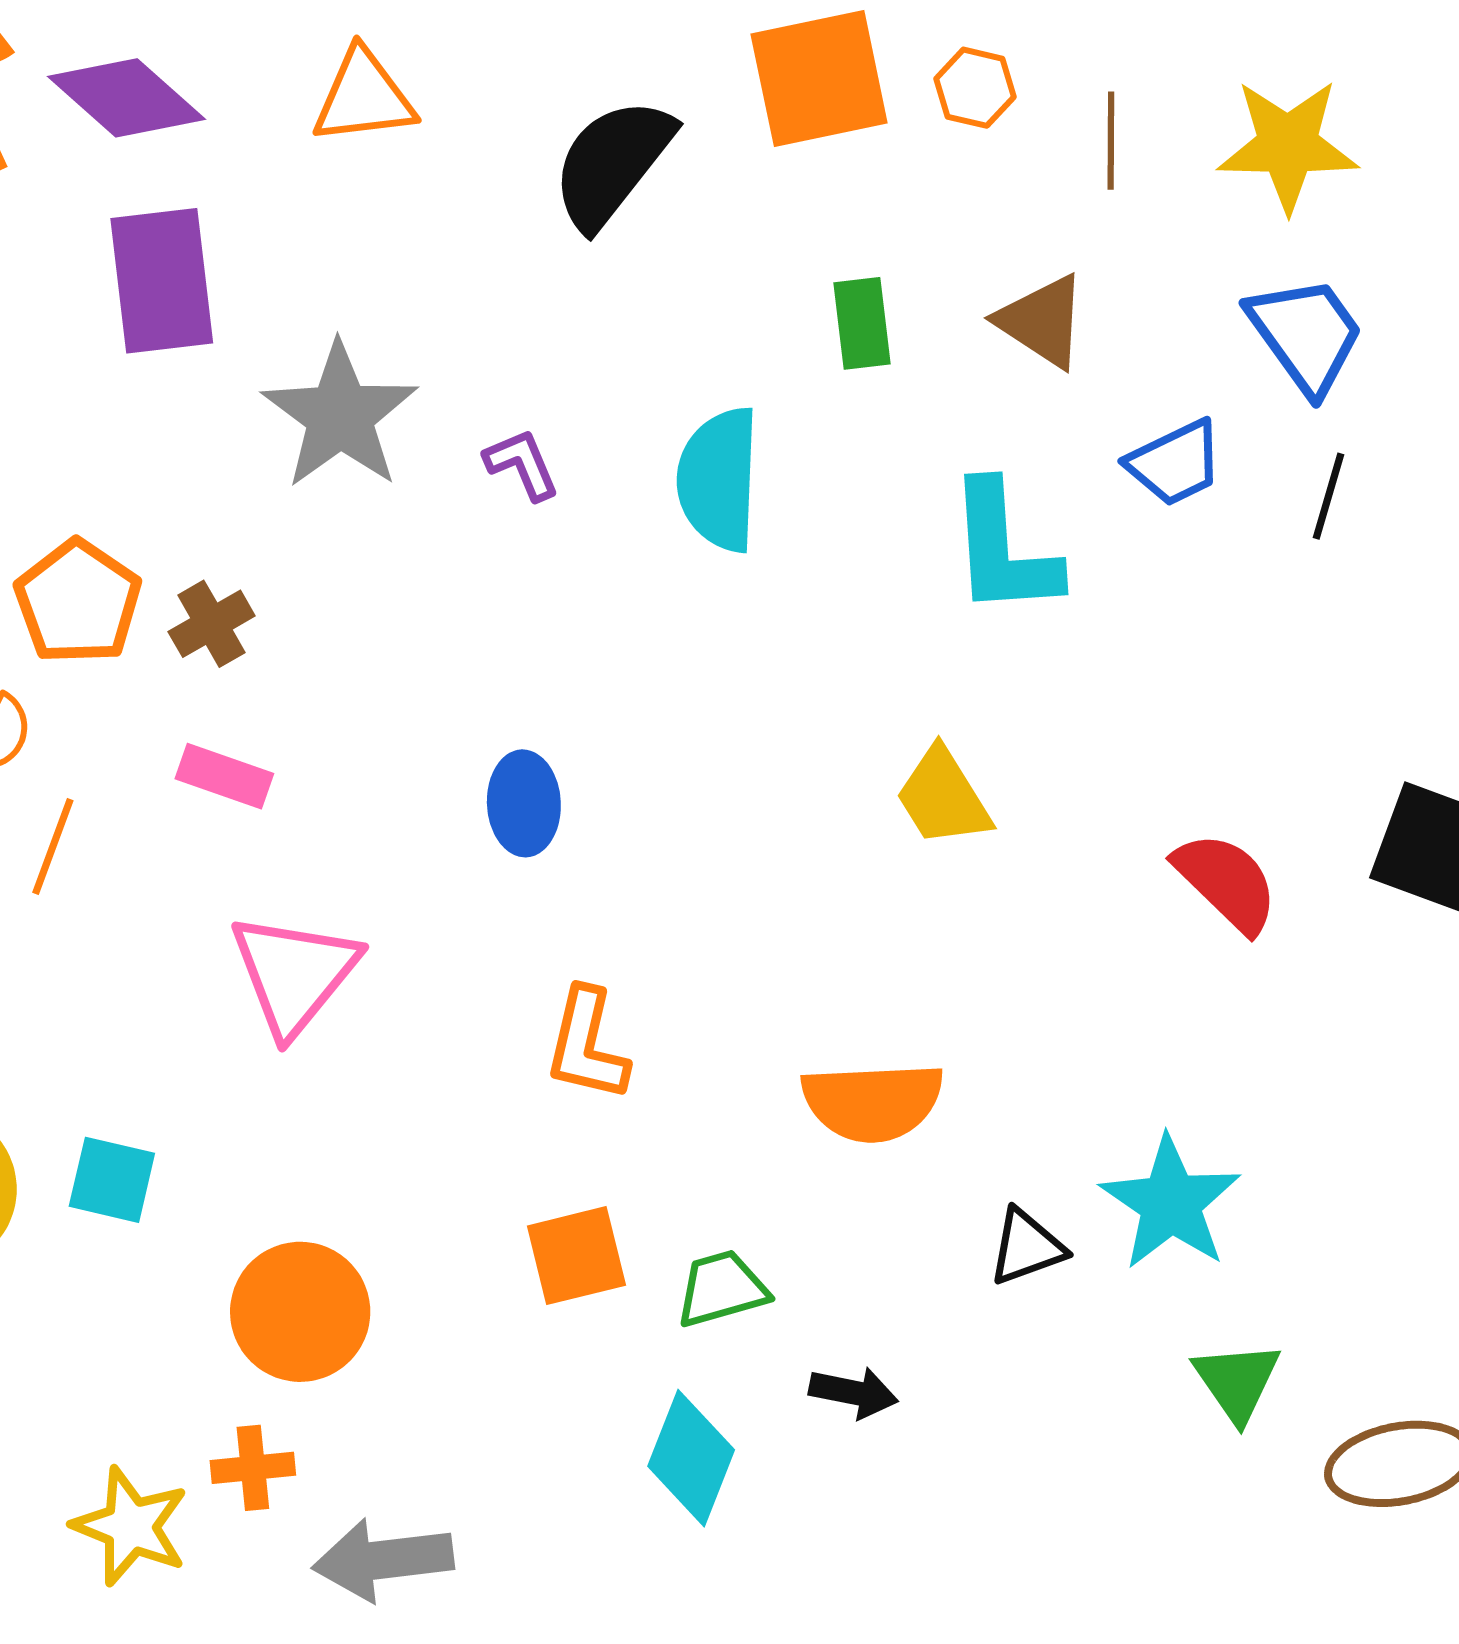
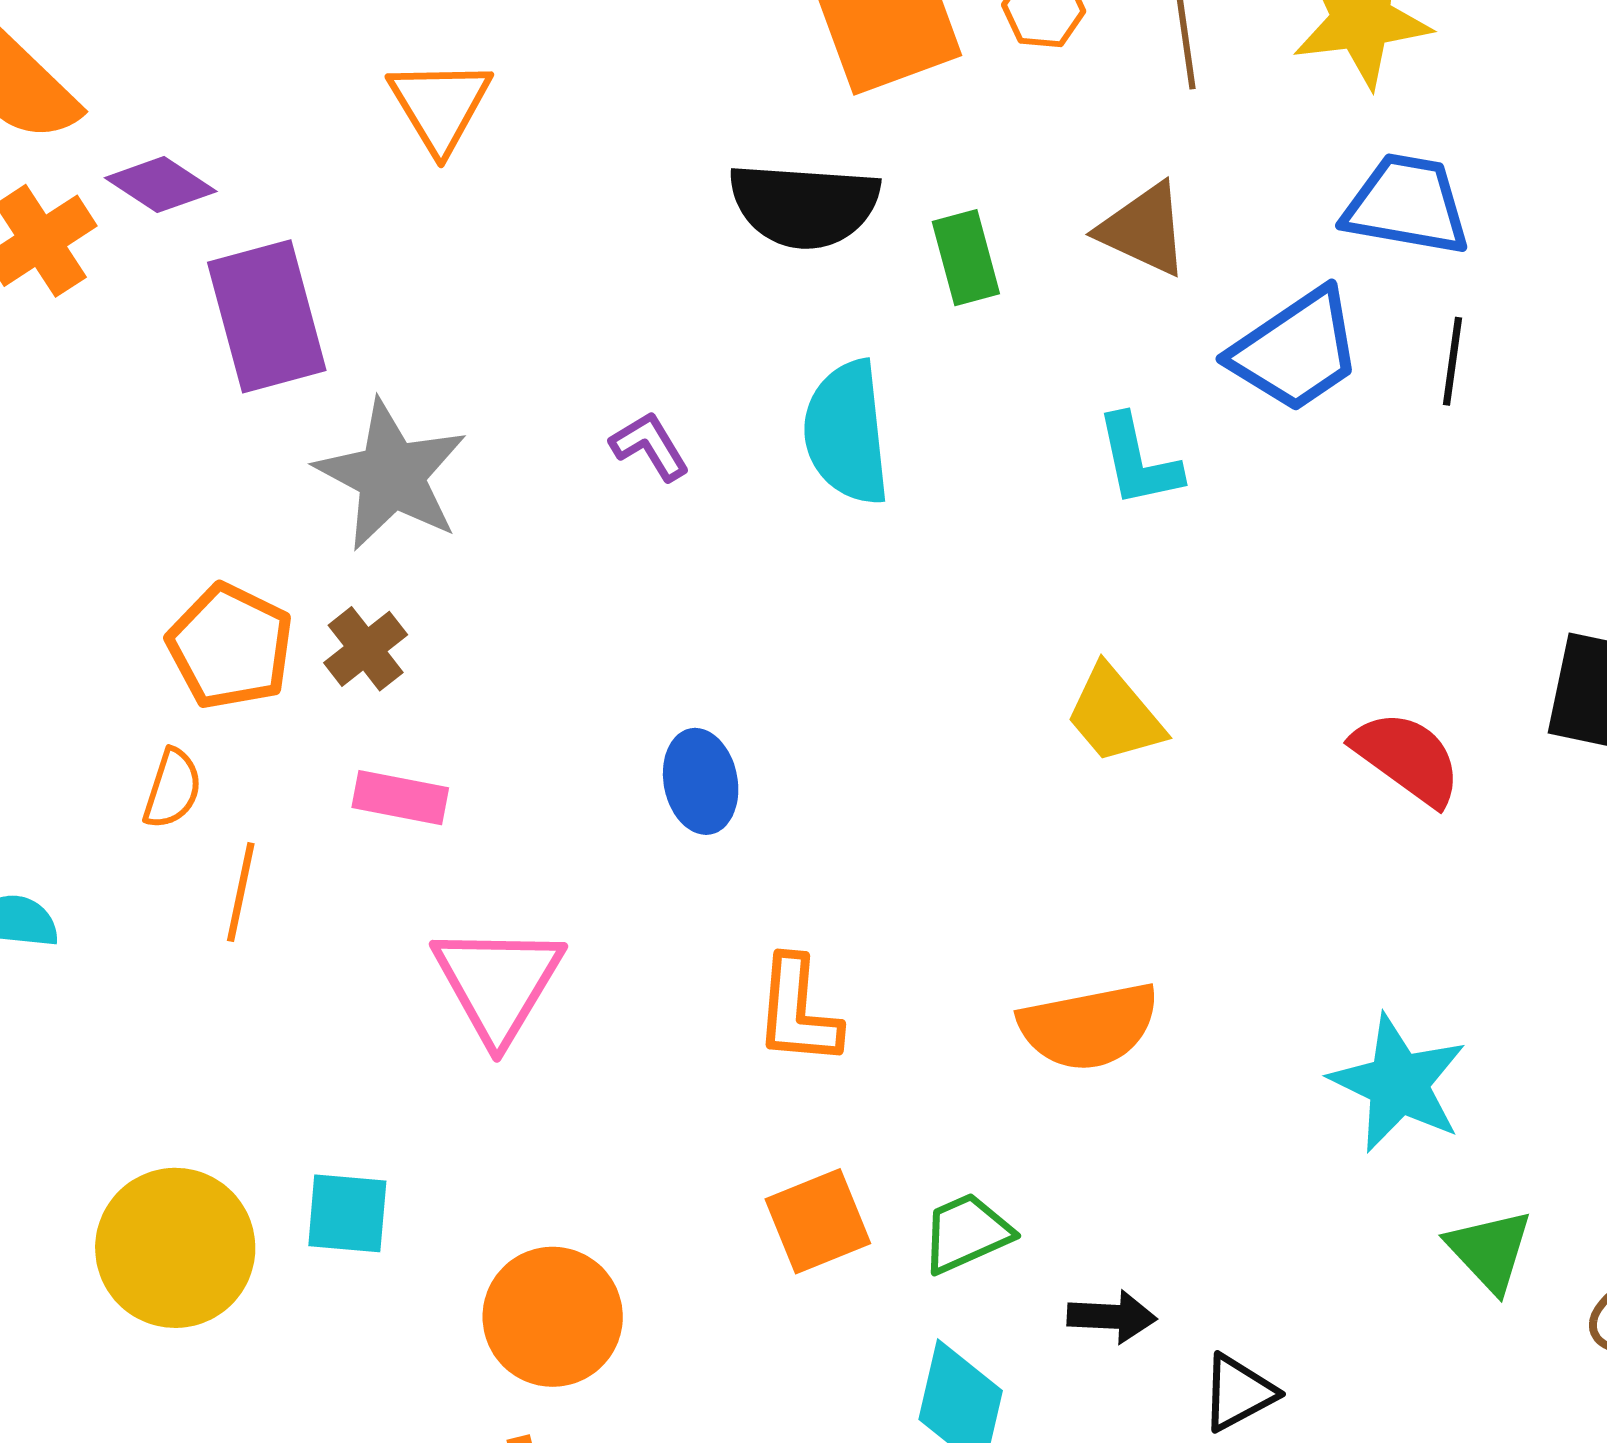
orange triangle: (364, 97) -> (440, 105), turned -46
purple diamond: (127, 98) -> (161, 185), moved, size x0.7
black semicircle: (612, 163) -> (804, 205), moved, turned -116
blue trapezoid: (1306, 335) -> (1407, 205), turned -36
gray star: (340, 415) -> (391, 475), moved
blue trapezoid: (1175, 463) -> (1296, 351), size x1.4
cyan L-shape: (1003, 549) -> (1138, 461), size x0.7
black triangle: (1027, 1247) -> (1238, 1393), moved

